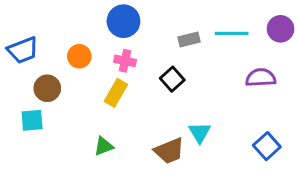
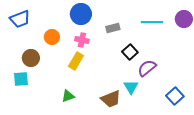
gray rectangle: (189, 39) -> (113, 28), moved
blue trapezoid: (23, 50) -> (20, 19), moved
purple semicircle: (261, 78) -> (147, 68), moved, turned -36
black square: (172, 79) -> (130, 52), moved

